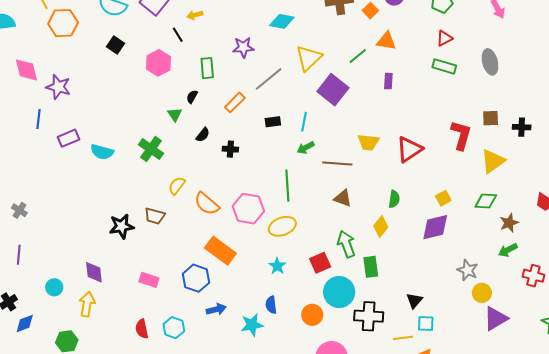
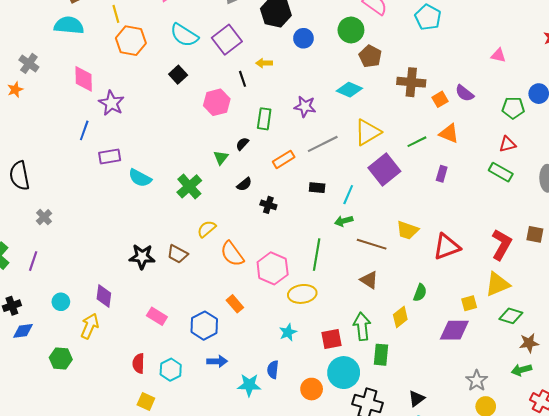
yellow triangle: (493, 161) -> (497, 284), moved
orange rectangle: (220, 251) -> (235, 304), size x0.6

